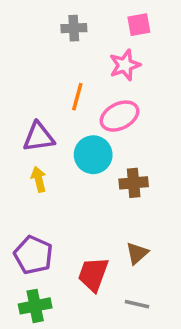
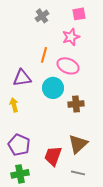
gray cross: (74, 28) -> (42, 16), turned -32
pink ellipse: (120, 116) -> (68, 66), turned 50
yellow arrow: (39, 179) -> (14, 105), moved
brown triangle: (137, 253) -> (78, 144), size x1.5

